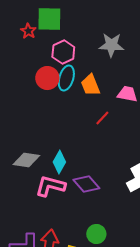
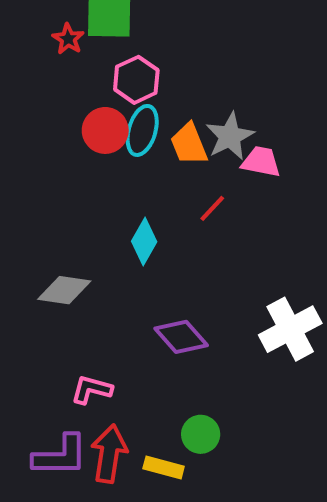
gray star: (111, 45) -> (230, 136), moved, turned -30
cyan diamond: (59, 162) -> (144, 241), moved
pink L-shape: (50, 186) -> (92, 390), moved, size x0.7

